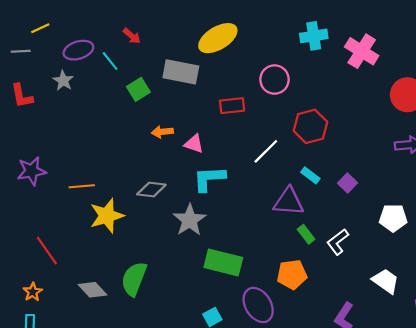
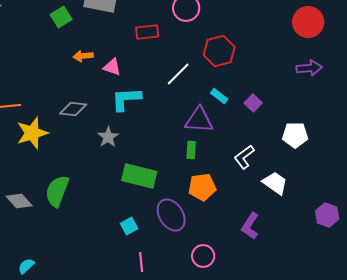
gray star: (190, 220) -> (108, 137), size x0.7
green rectangle: (306, 234) -> (191, 150), moved, turned 42
white trapezoid: (386, 281) -> (275, 183), moved

